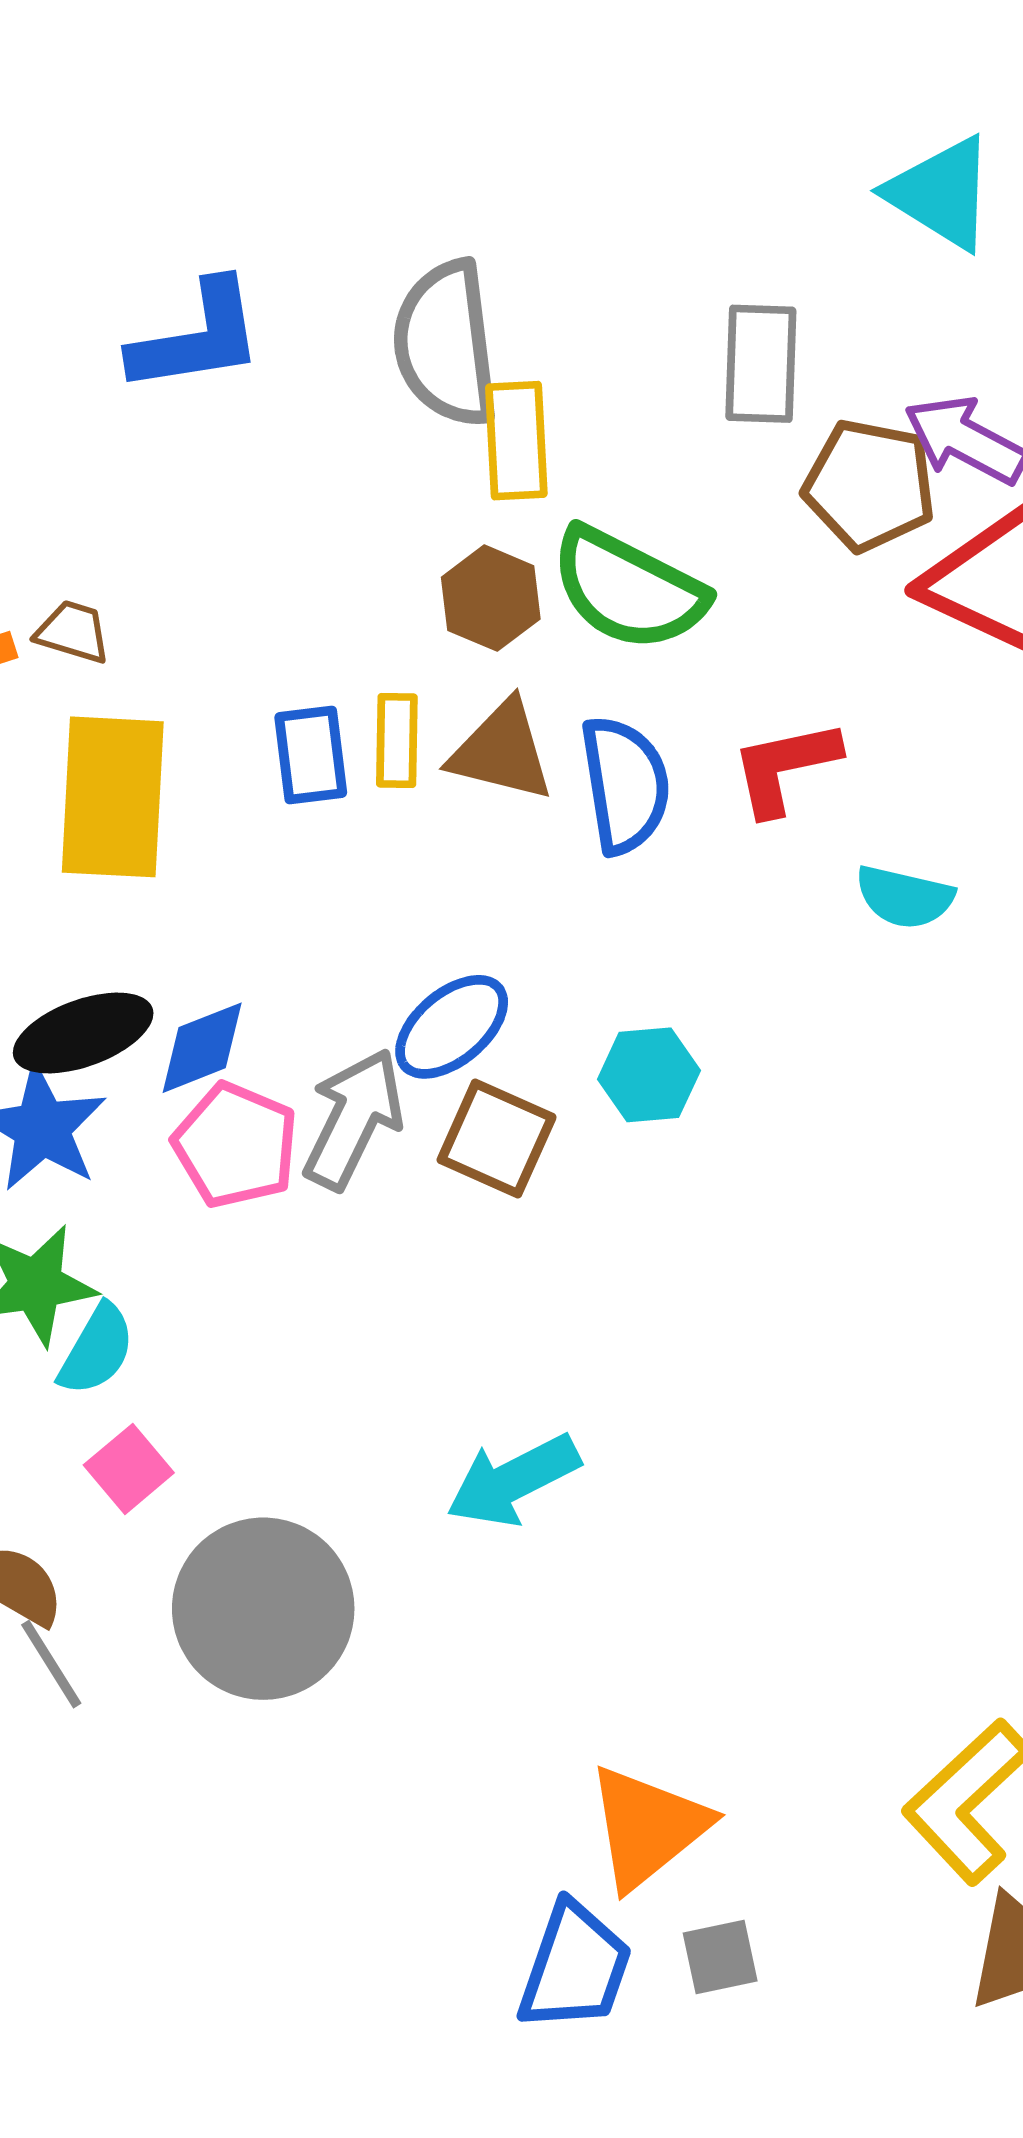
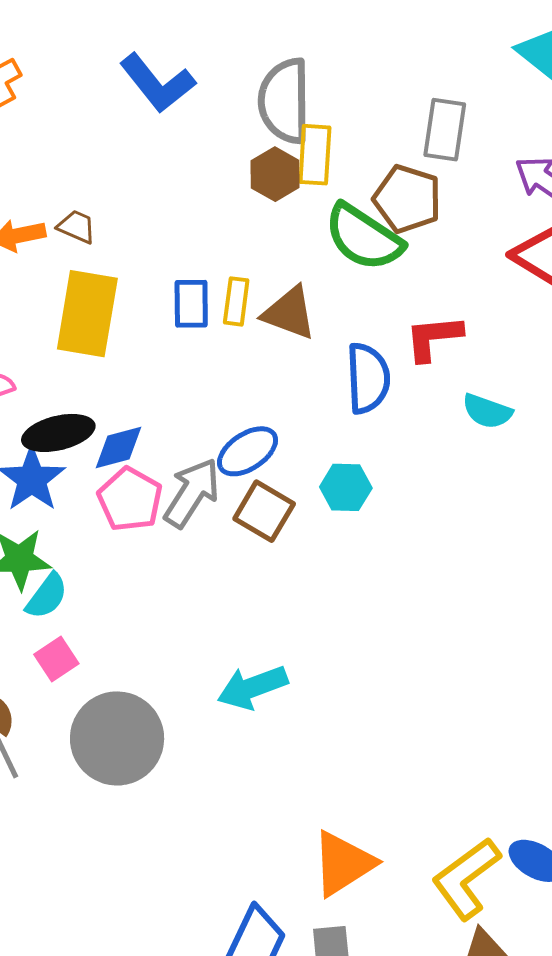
blue L-shape: (197, 337) -> (157, 83), turned 54
brown pentagon: (870, 485) -> (407, 199), moved
brown hexagon: (491, 598) -> (275, 174), moved
blue semicircle: (625, 785) -> (368, 378), moved
orange triangle: (648, 1827) -> (343, 864), moved

